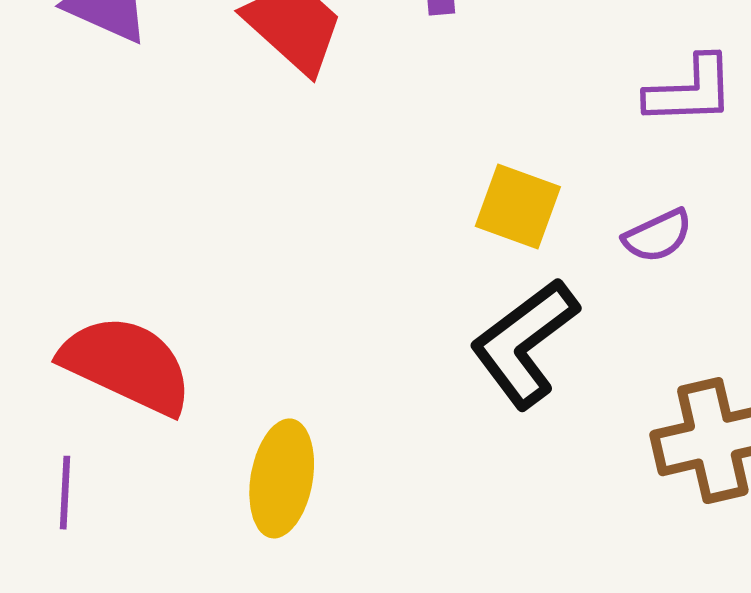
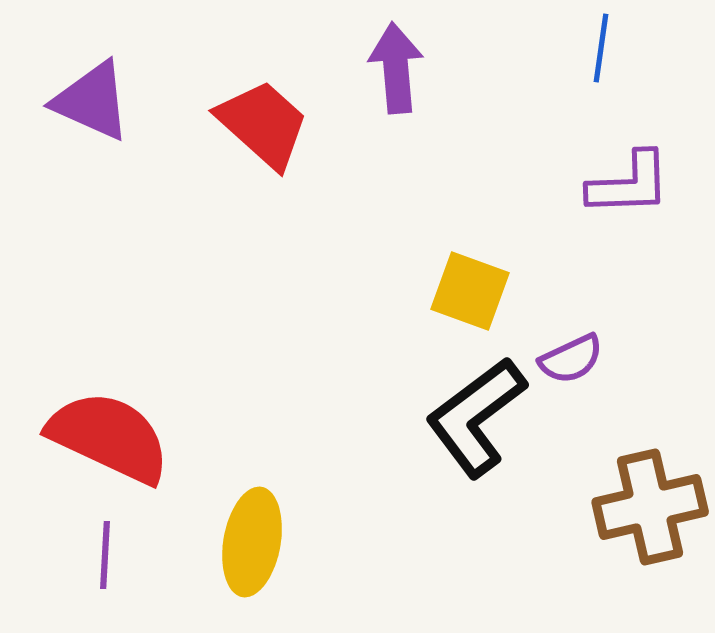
purple semicircle: (658, 236) -> (571, 359), moved
purple line: (65, 493) -> (105, 555), moved

